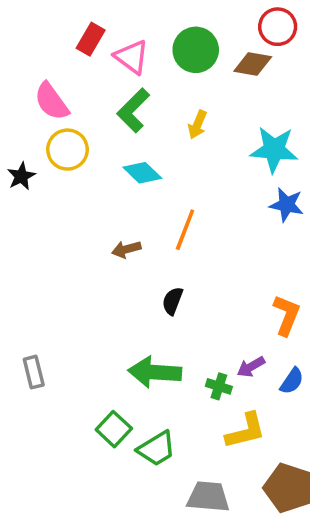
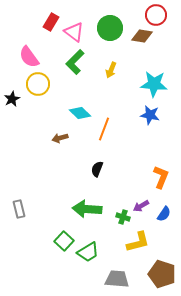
cyan diamond: (142, 173) -> (80, 113), moved
blue star: (287, 205) -> (150, 115), moved
brown arrow: (126, 249) -> (60, 138), moved

